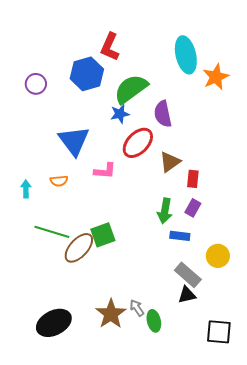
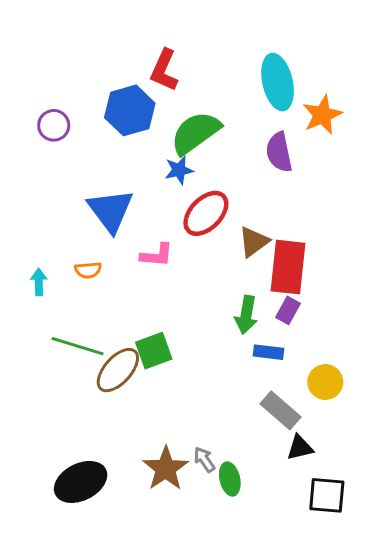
purple semicircle: (163, 114) -> (279, 152), moved
red rectangle: (193, 179) -> (288, 267), size x2.0
black triangle: (187, 295) -> (300, 448), moved

